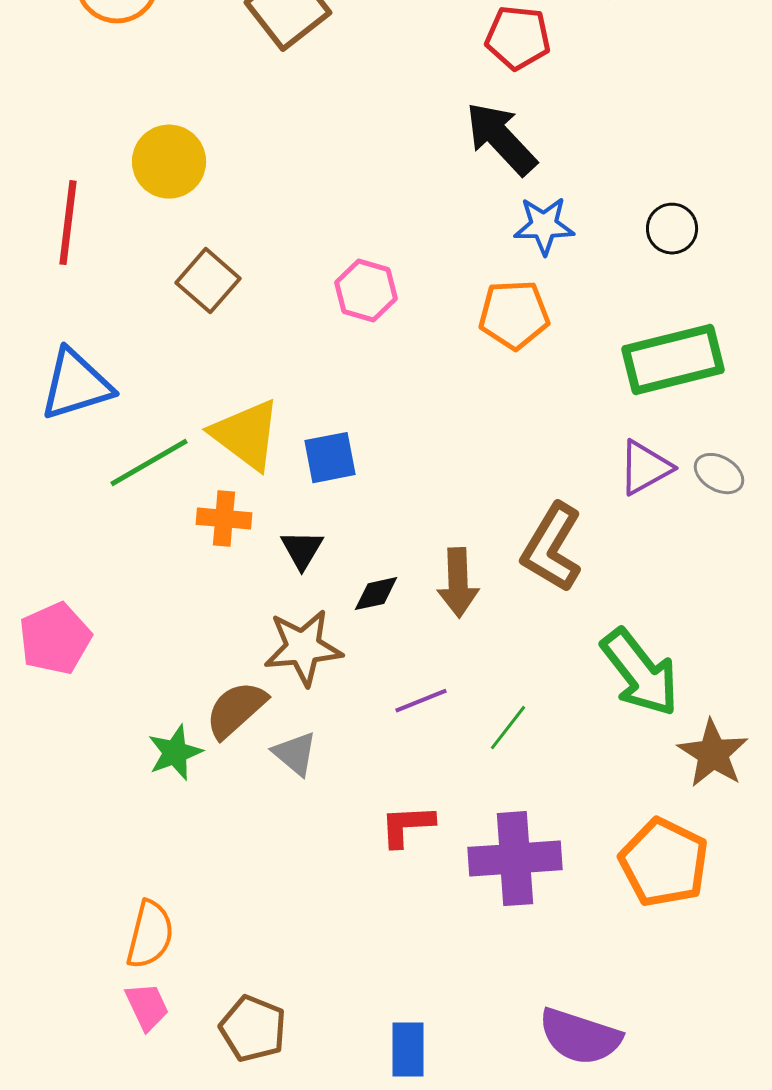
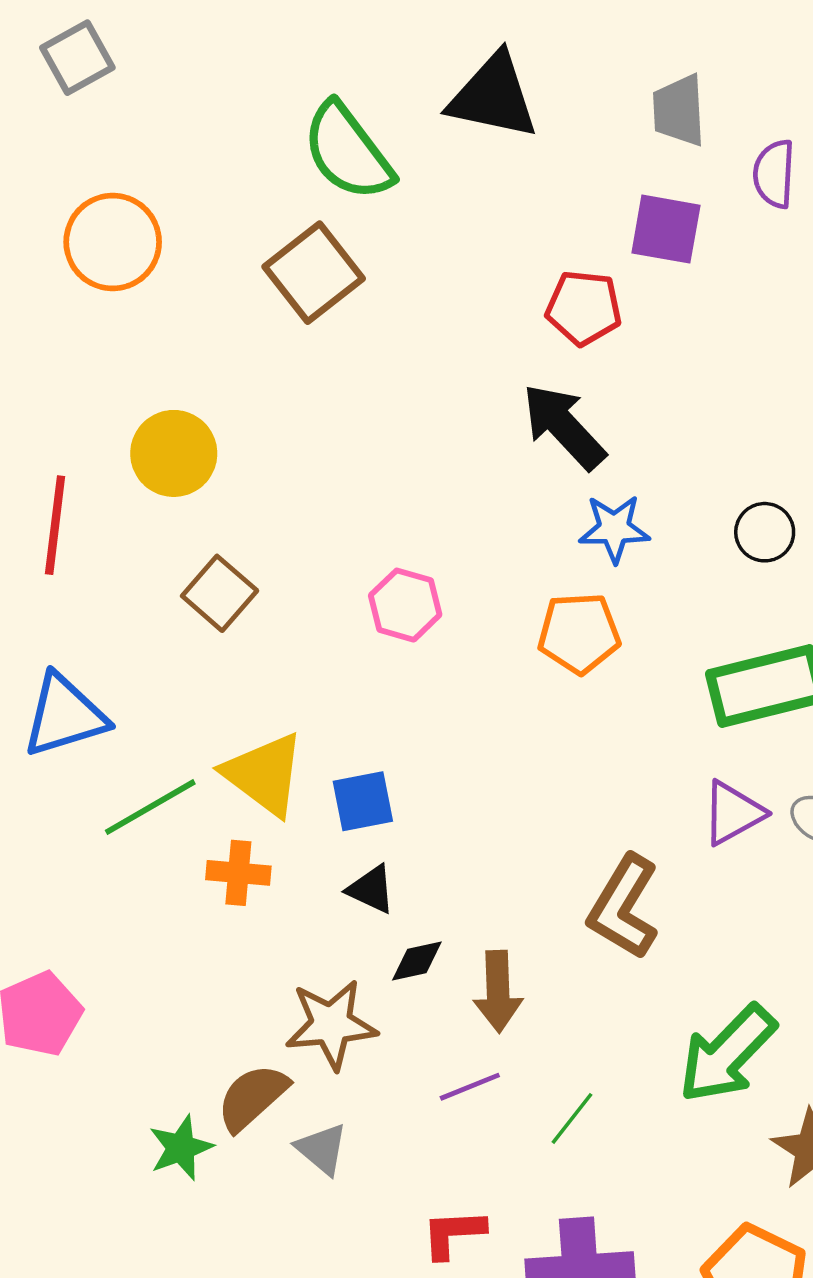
black triangle: (302, 550) -> (371, 889), moved, turned -36
brown arrow: (458, 583) -> (498, 992), moved
green arrow: (640, 673) -> (727, 1054), turned 82

